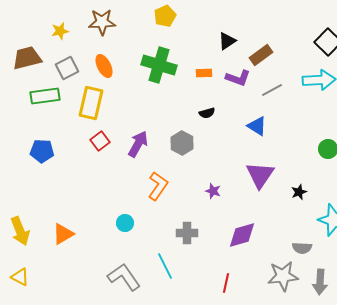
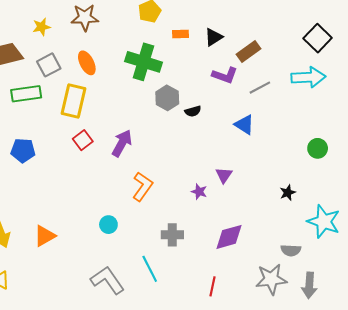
orange rectangle: (204, 73) -> (181, 34), moved
gray hexagon: (182, 143) -> (167, 98), moved
purple triangle: (260, 175) -> (224, 175), moved, size x0.6

